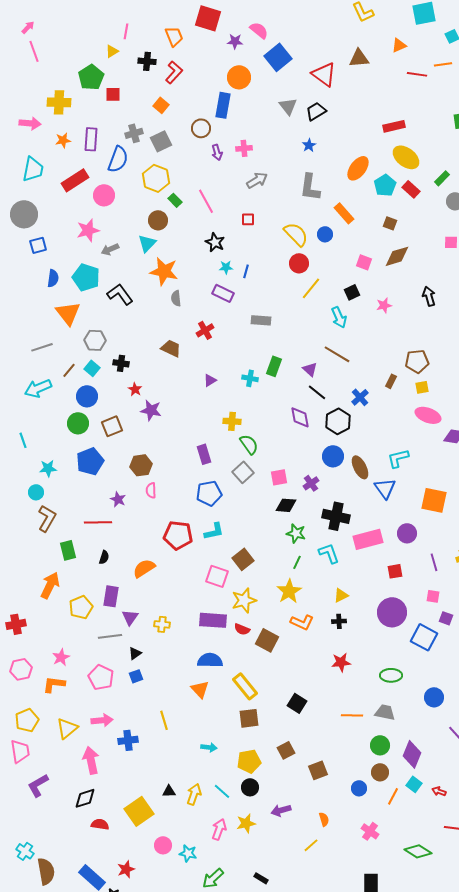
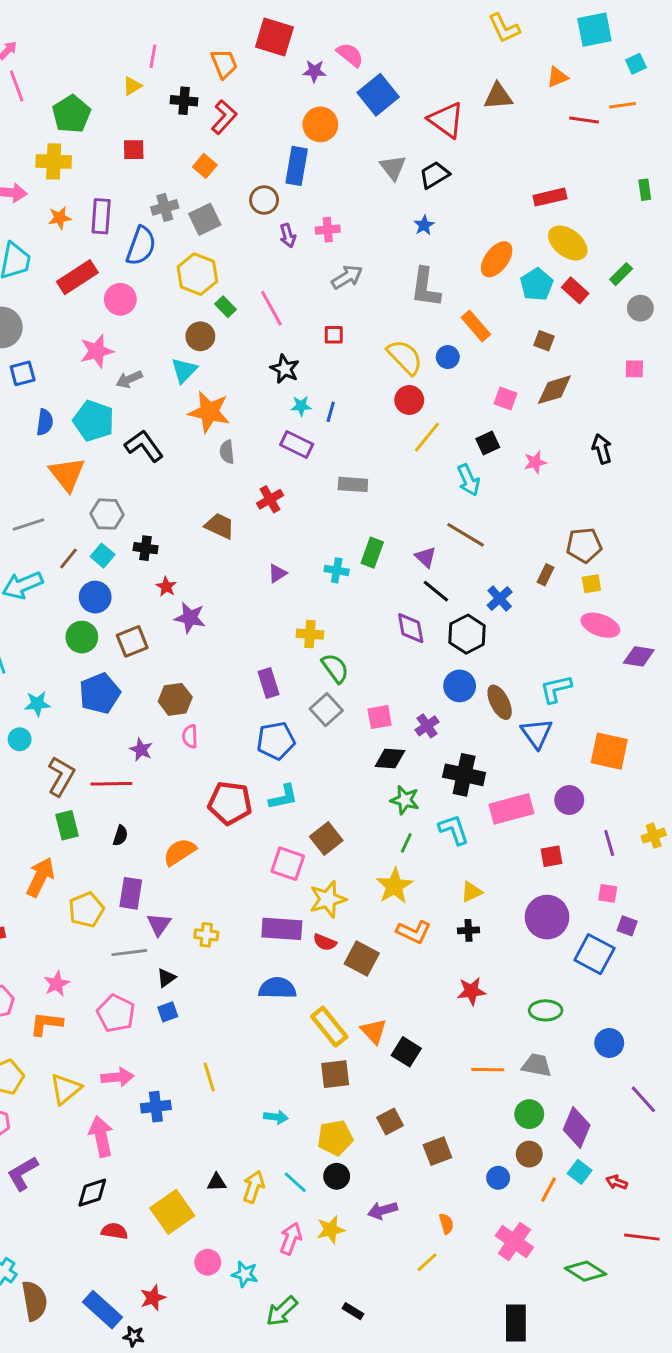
green pentagon: (91, 77) -> (71, 114), moved
brown L-shape: (47, 518) -> (61, 776), moved
orange triangle: (200, 689) -> (374, 1031), moved
pink cross: (370, 831) -> (514, 1241), size x1.4

